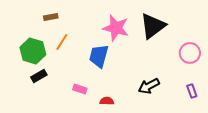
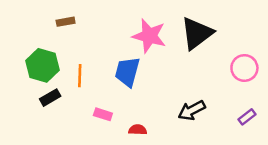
orange line: (62, 42) -> (80, 76), moved, turned -30
purple rectangle: (192, 91) -> (247, 117), turned 72

